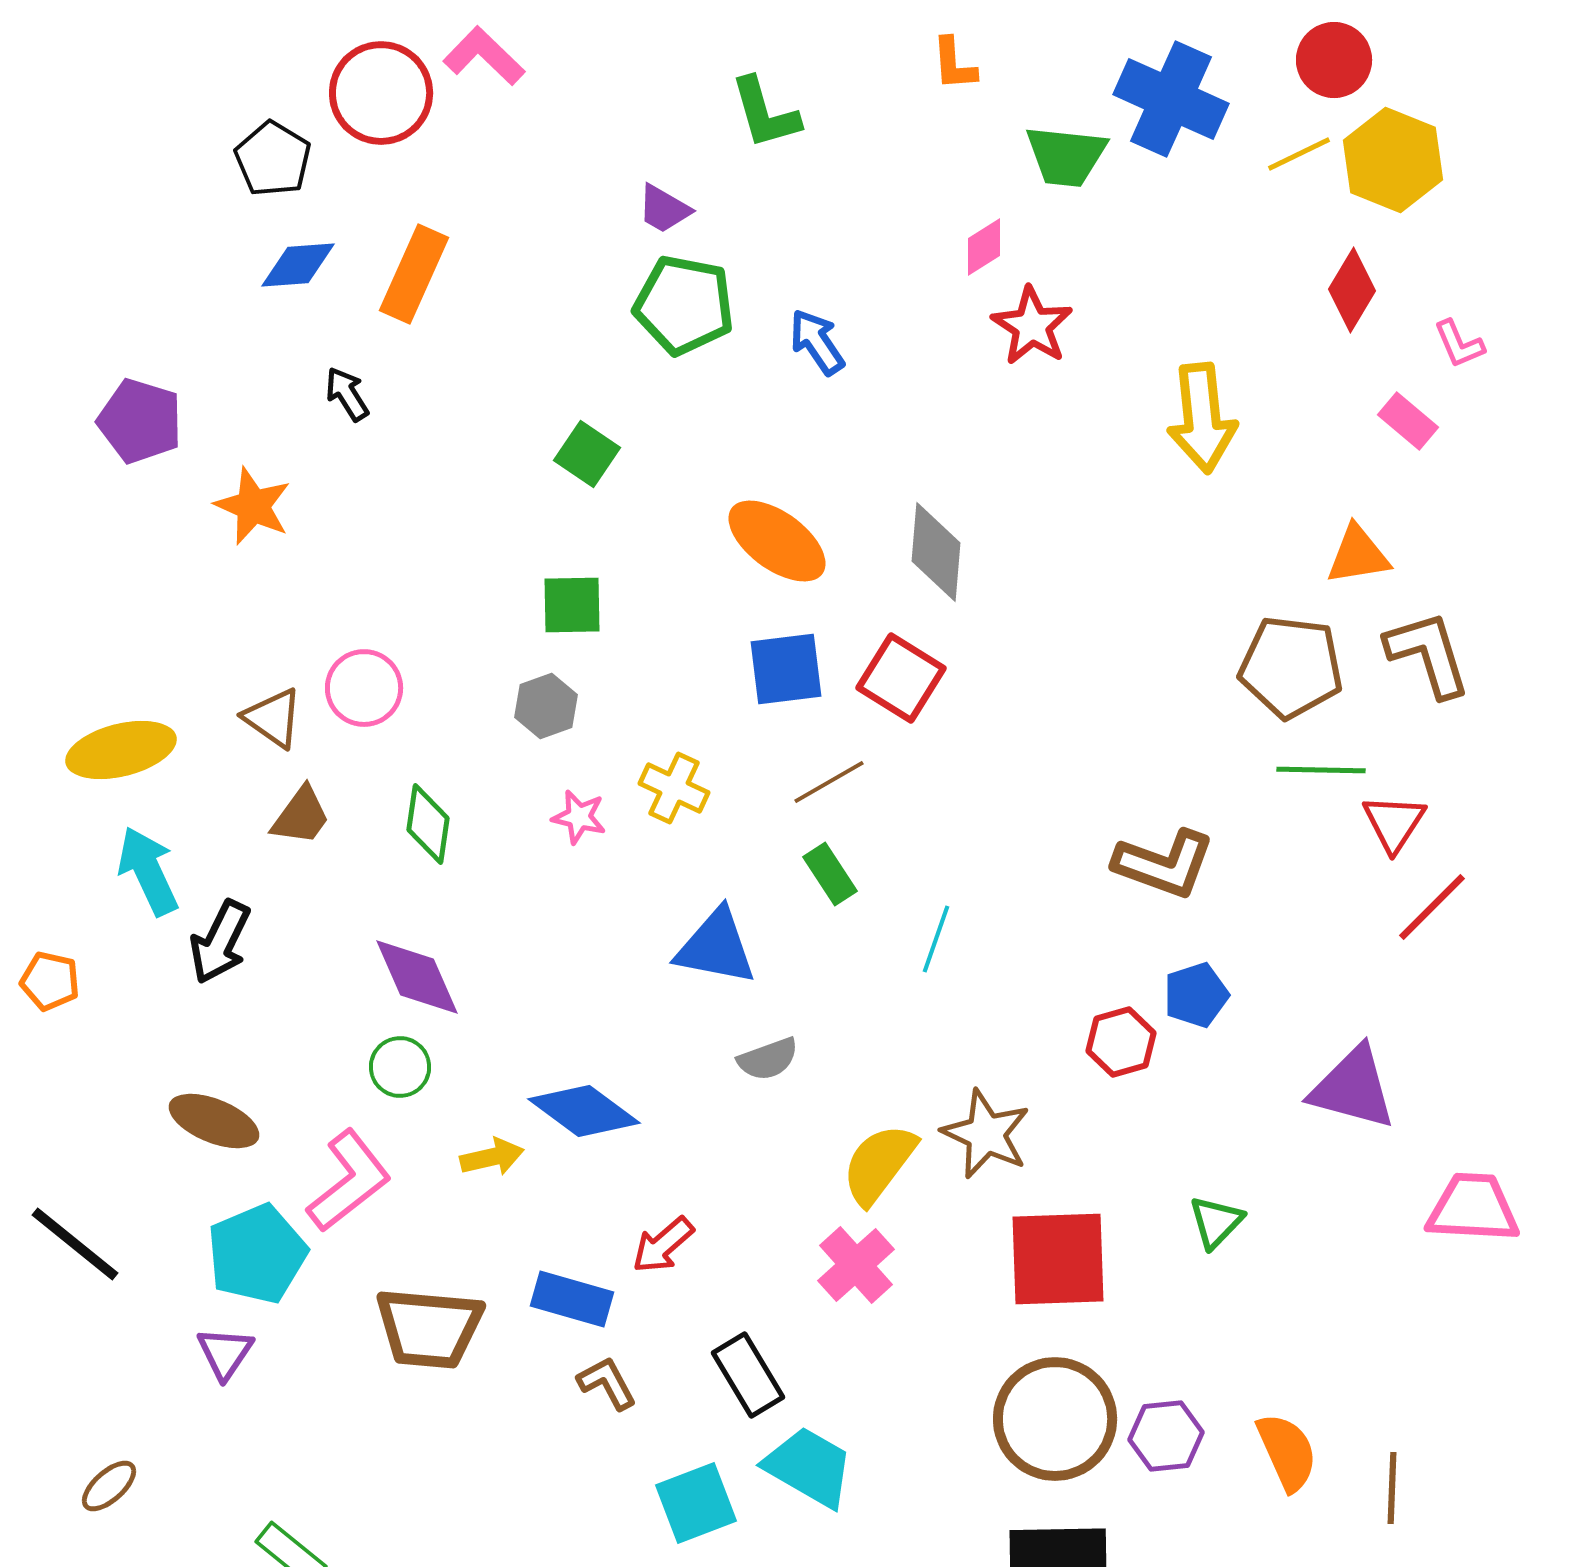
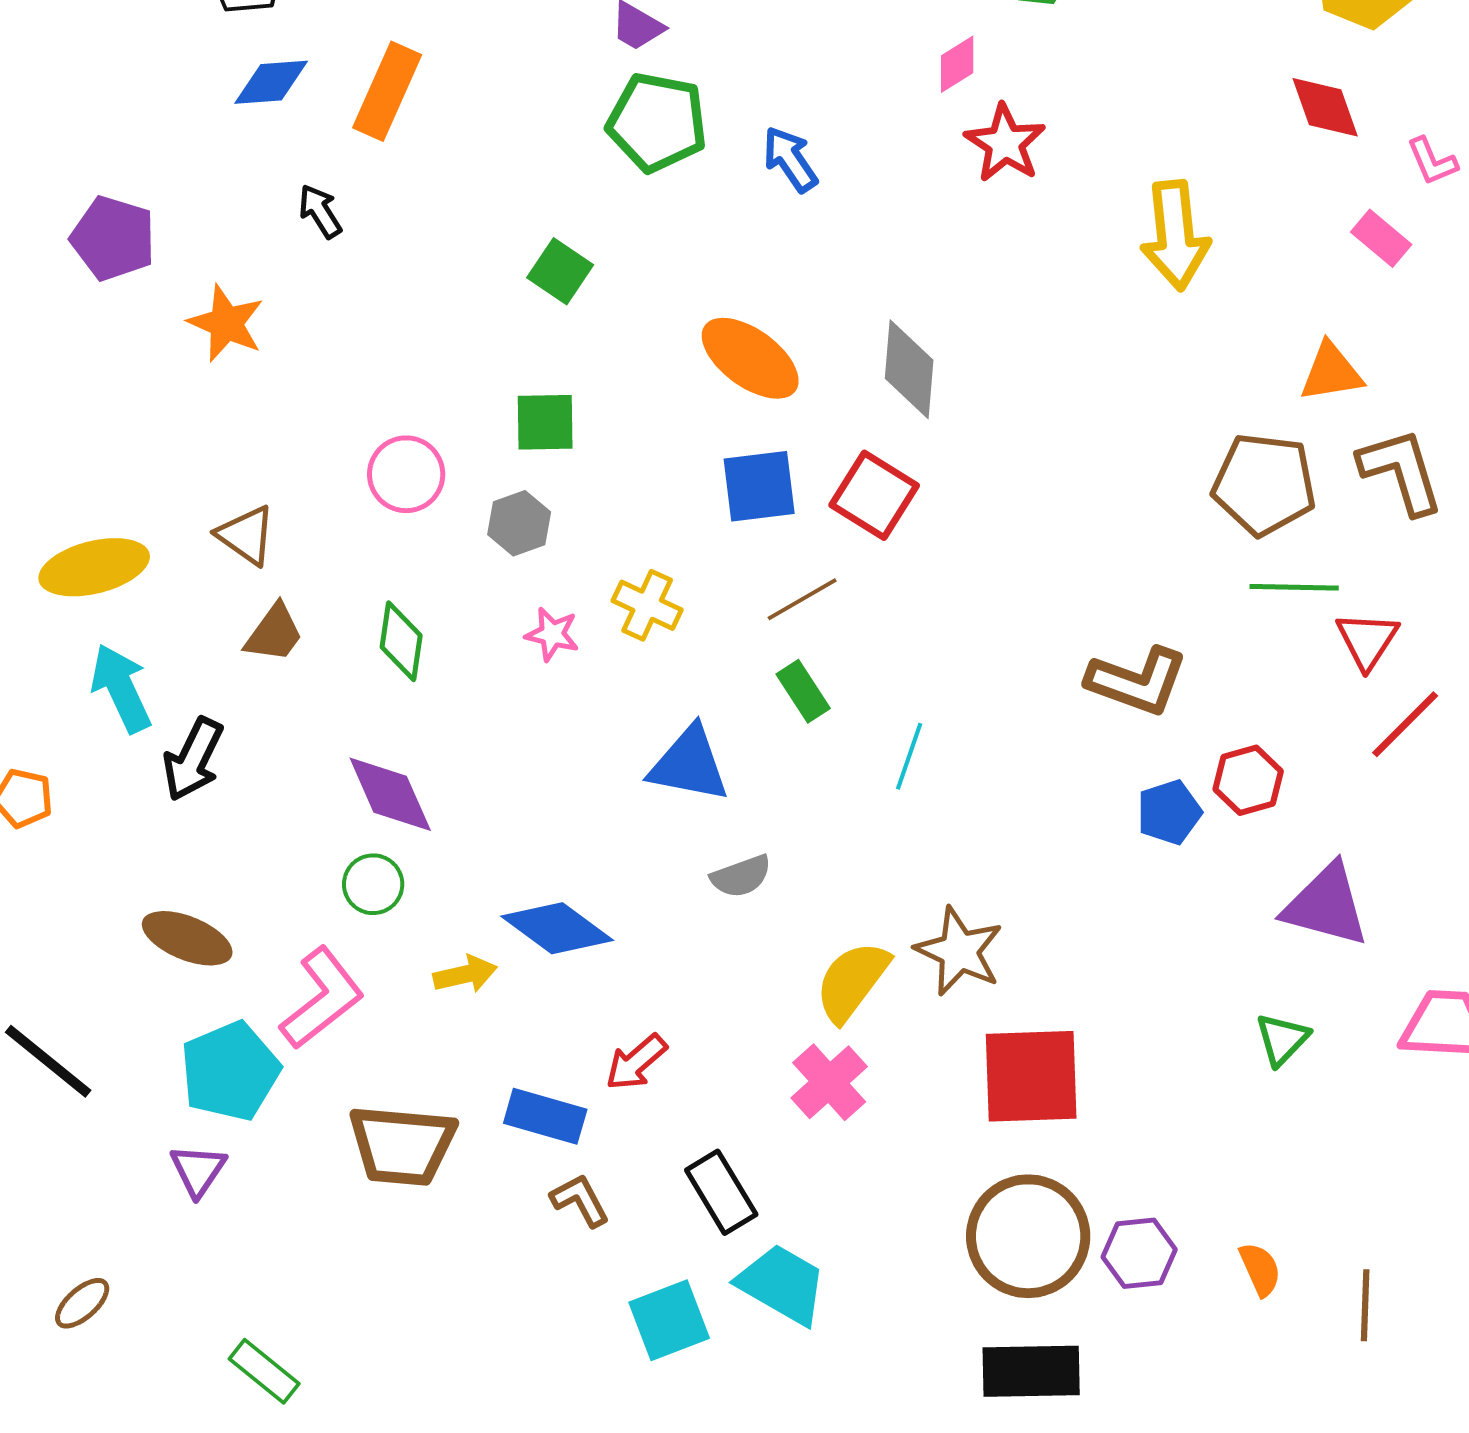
red diamond: (1352, 290) -> (1325, 107), turned -50
pink circle: (364, 688) -> (406, 474), moved
red hexagon: (1121, 1042) -> (1248, 780), moved
green triangle: (1216, 1222) -> (1282, 1039), moved
orange semicircle: (1287, 1452) -> (1260, 1269), size x0.7

